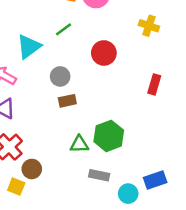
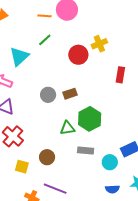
yellow cross: (149, 26) -> (99, 44), moved, turned -35
gray circle: (60, 76) -> (48, 95), moved
brown rectangle: (67, 101) -> (70, 94), moved
brown circle: (32, 169) -> (47, 157), moved

